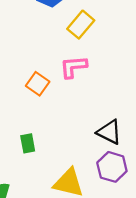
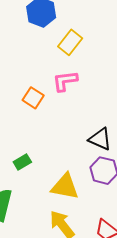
green rectangle: (28, 143) -> (22, 162), moved, turned 72

